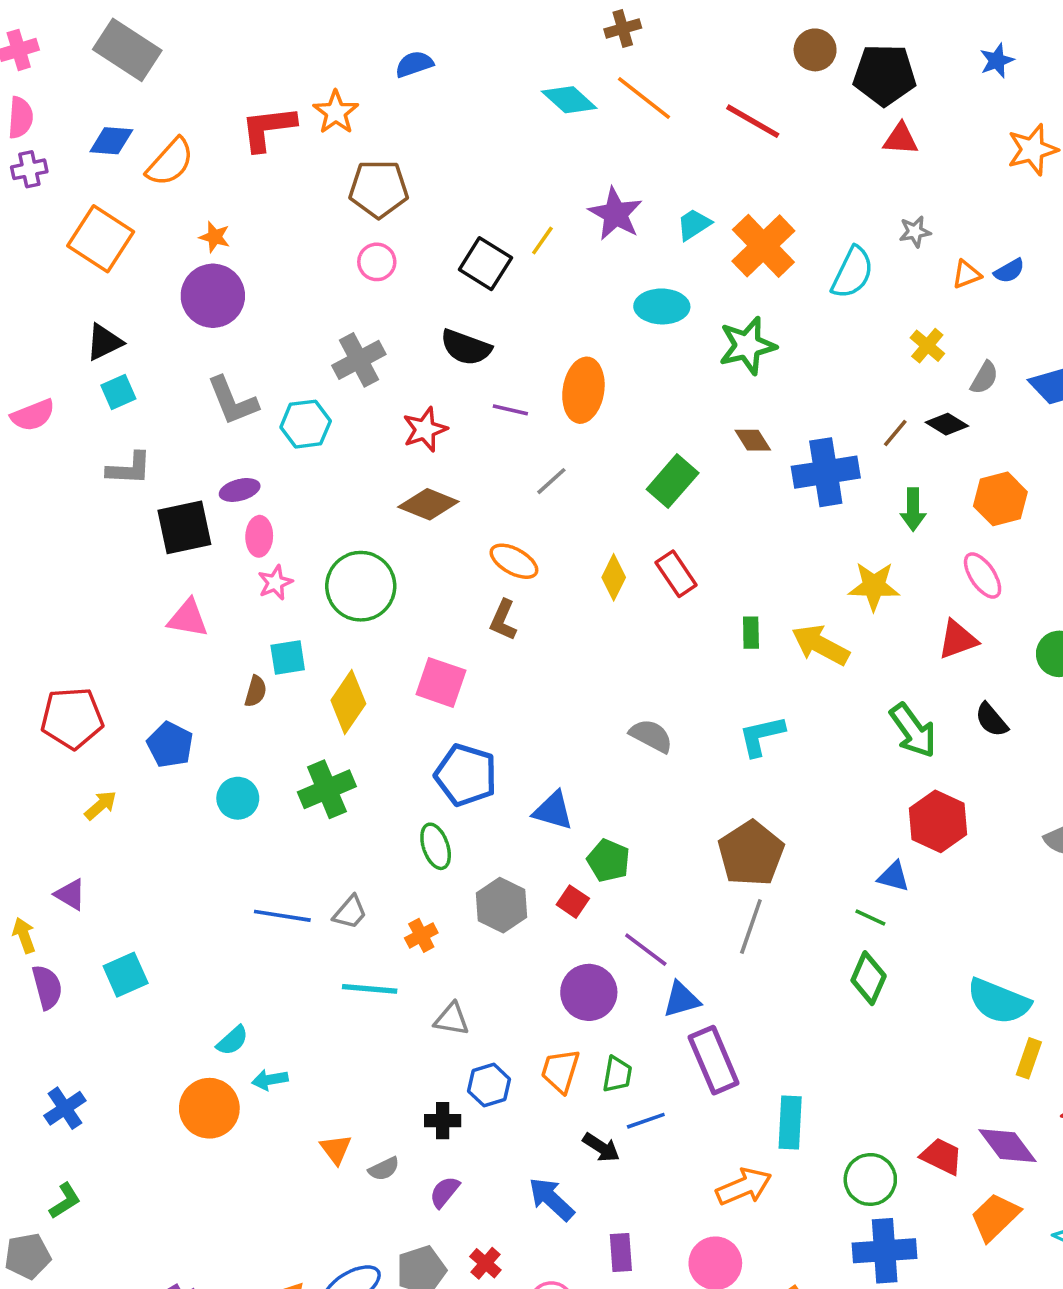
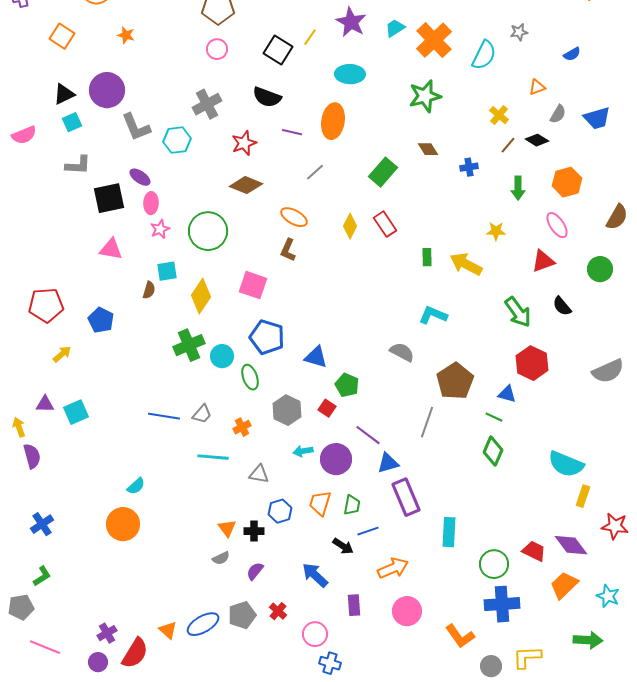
orange square: (101, 239) -> (62, 36), size x0.7
orange triangle: (967, 274) -> (537, 87), moved
purple circle: (213, 296) -> (107, 90), moved
cyan ellipse: (662, 306) -> (350, 74), moved
yellow cross: (927, 346) -> (499, 115), moved
blue cross: (826, 472) -> (469, 167), size x0.5
purple ellipse: (240, 490) -> (140, 177), turned 50
yellow star: (874, 586) -> (496, 231), size x0.7
gray semicircle: (651, 736) -> (402, 352), moved
cyan L-shape: (762, 736) -> (433, 315), turned 36
cyan circle: (238, 798) -> (222, 356), moved
brown pentagon: (751, 853) -> (455, 381), moved
purple triangle: (70, 894) -> (45, 404), turned -30
cyan square: (126, 975) -> (76, 412), moved
cyan arrow: (270, 1080) -> (303, 451), moved
orange triangle: (336, 1149) -> (227, 528), moved
orange arrow: (744, 1187) -> (393, 568), moved

